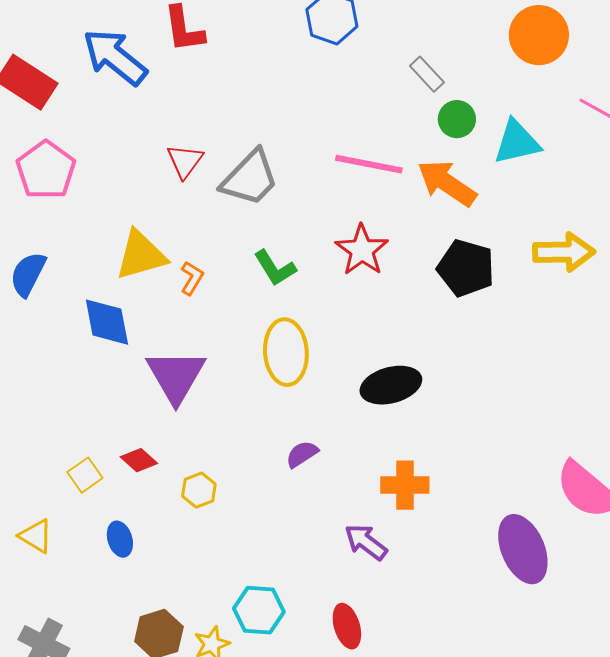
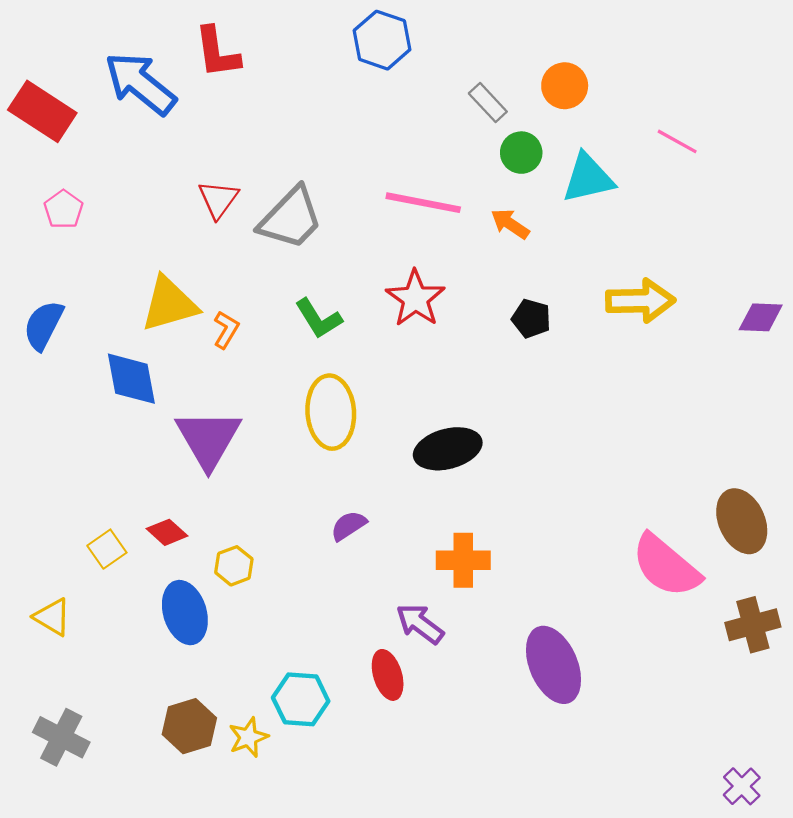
orange circle: (539, 35) -> (565, 86), moved, size x0.7
pink pentagon: (46, 170) -> (63, 209), size x0.6
orange arrow: (447, 183) -> (510, 224), size x0.6
black pentagon: (466, 268) -> (531, 319), size x0.6
blue ellipse: (120, 539) -> (185, 613), moved, size x1.6
purple ellipse: (523, 549) -> (554, 665), moved
red ellipse: (347, 626) -> (388, 675), moved

